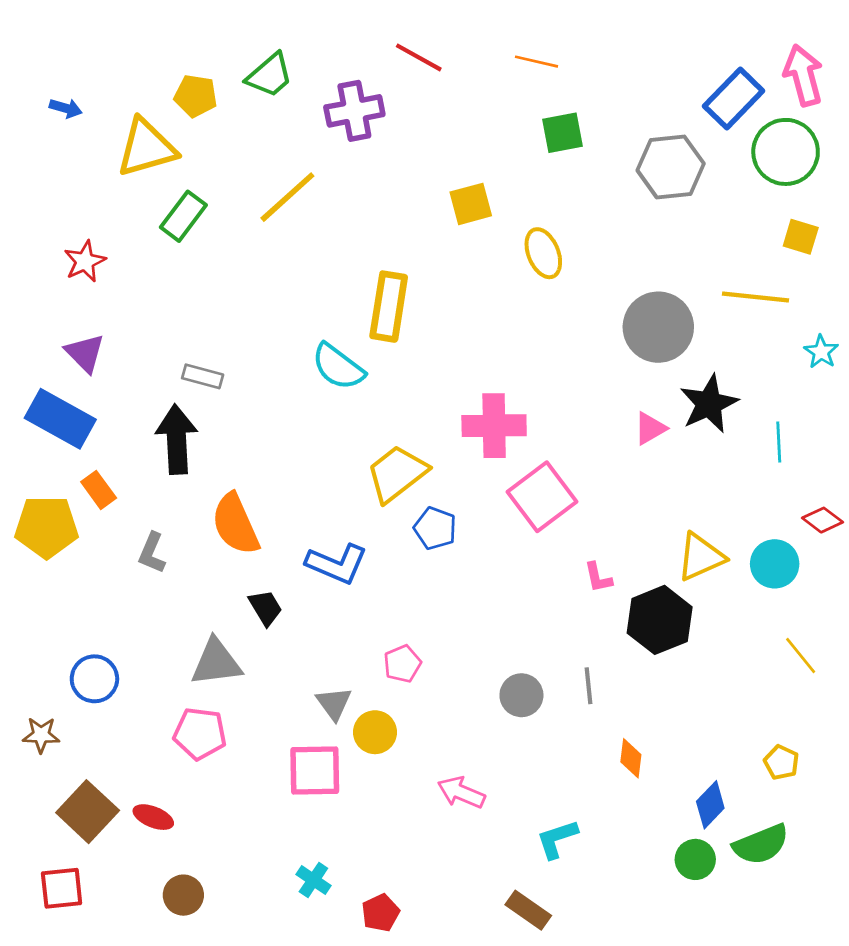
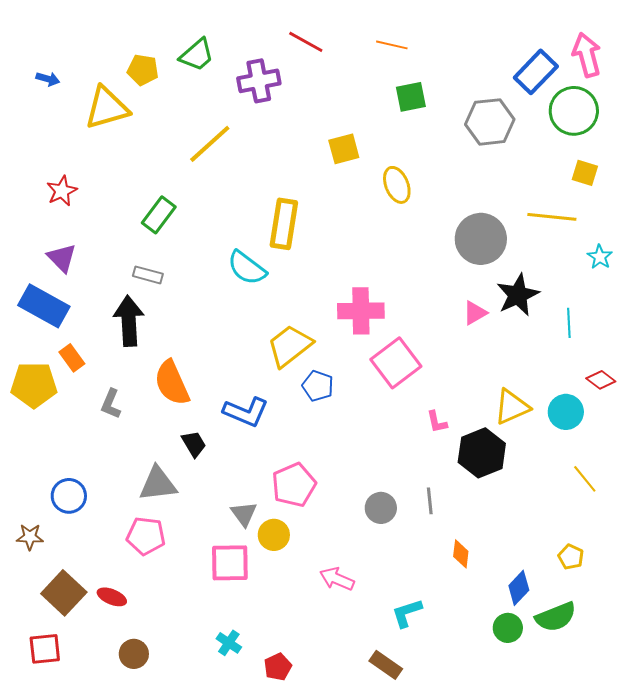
green rectangle: (183, 216) -> (159, 215), moved
pink pentagon: (402, 664) -> (294, 485), size x1.6

